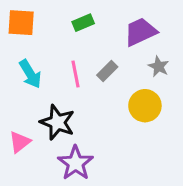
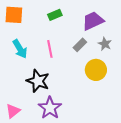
gray rectangle: (107, 71) -> (80, 45), moved
pink triangle: (20, 142) -> (13, 111), moved

